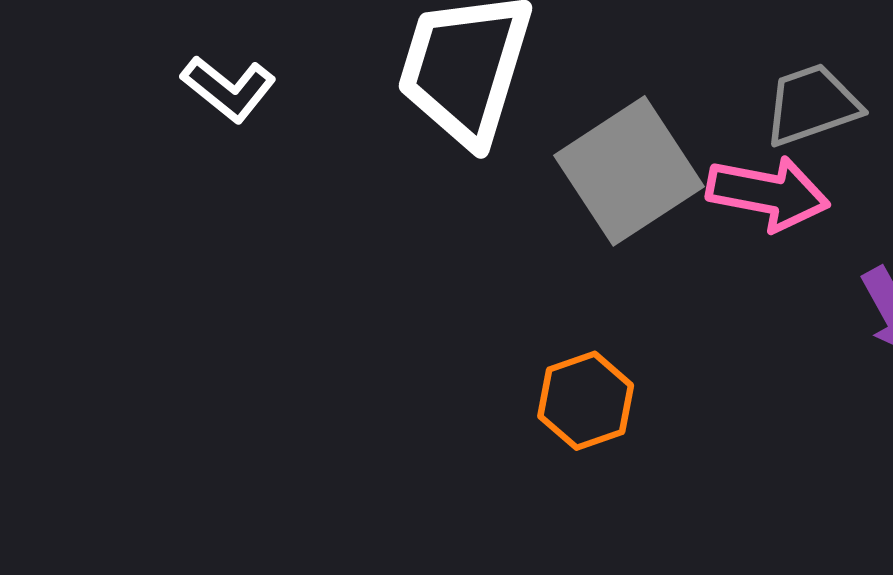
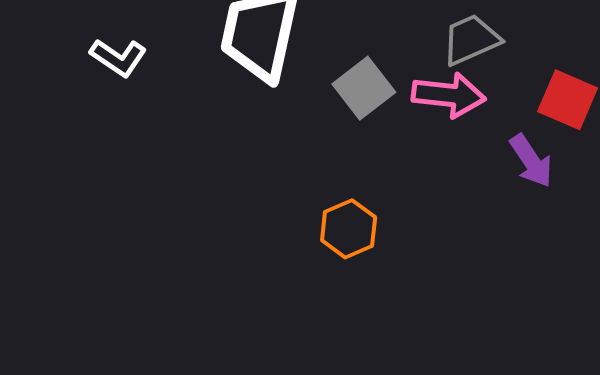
gray square: (629, 171) -> (364, 88), size x0.7

